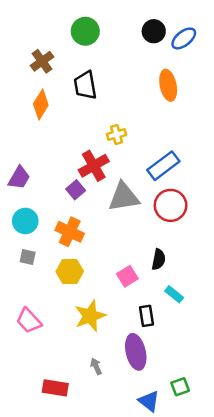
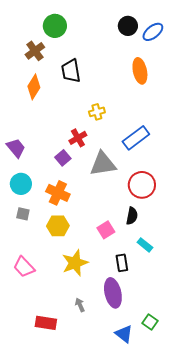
green circle: (85, 31) -> (55, 26), moved
red cross: (94, 166) -> (78, 138), size x0.7
purple trapezoid: (19, 178) -> (16, 148), turned -70
red circle: (171, 205) -> (142, 185), moved
green square: (180, 387) -> (150, 322), turned -35

